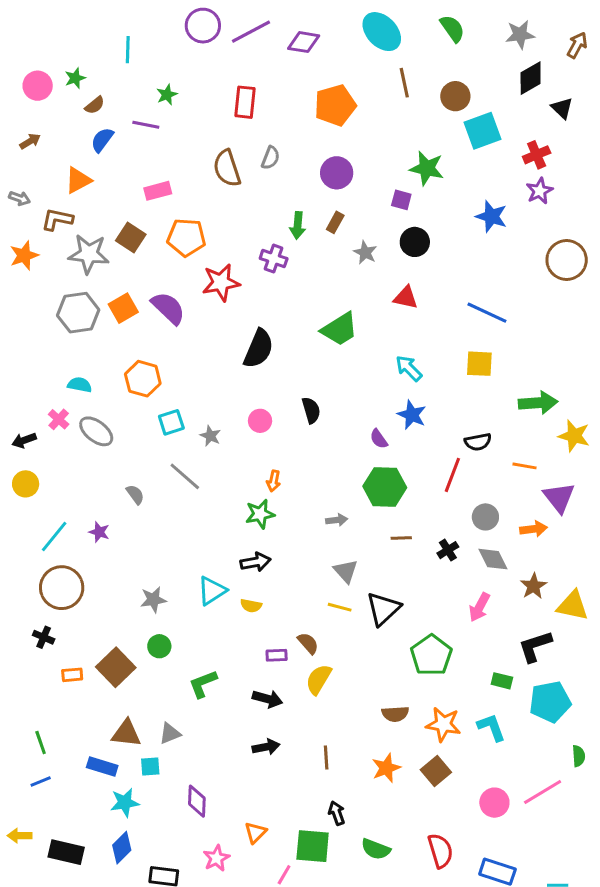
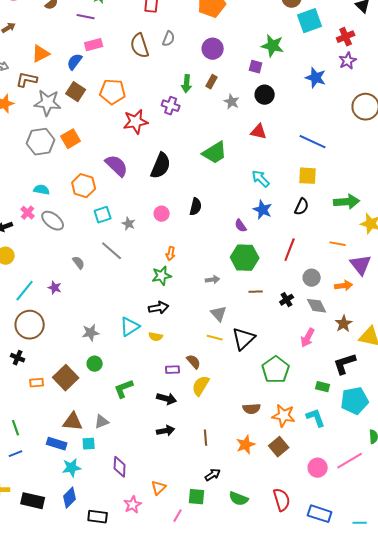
blue semicircle: (102, 140) -> (75, 62), moved
pink rectangle: (158, 191) -> (94, 45), moved
purple semicircle: (168, 308) -> (117, 166), moved
black semicircle: (311, 410) -> (196, 207), turned 30
black semicircle: (478, 442) -> (302, 207), moved, turned -54
black arrow: (337, 813) -> (213, 475), turned 77
green square: (313, 846) -> (197, 497), size x0.7

